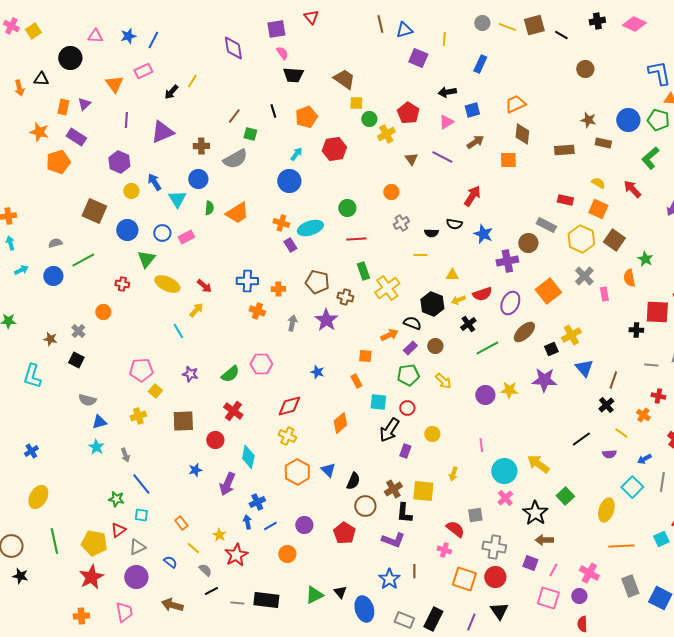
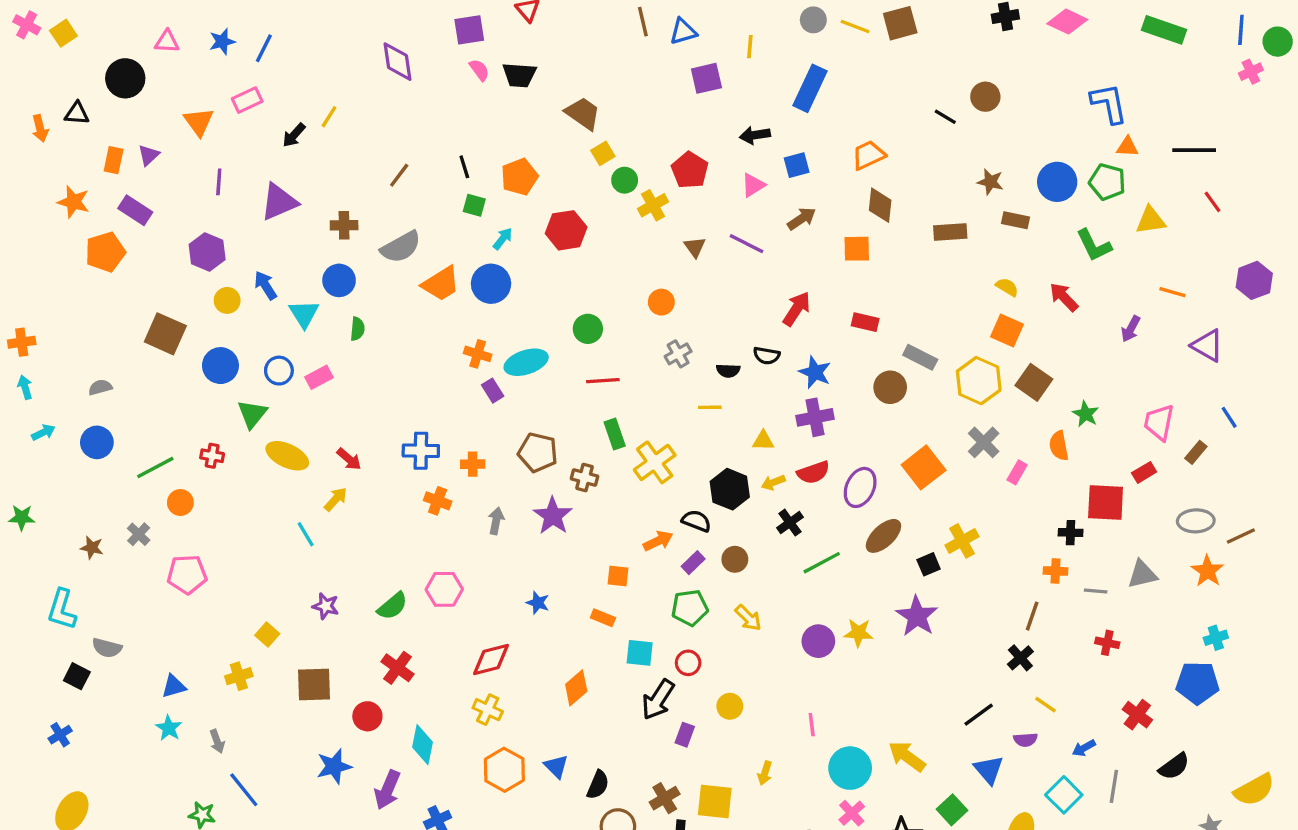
black line: (561, 35) -> (945, 117), moved
purple square: (418, 58) -> (706, 78), turned -36
blue rectangle: (480, 64) -> (810, 88), size x1.5
black trapezoid: (293, 75) -> (519, 75), moved
yellow square: (356, 103) -> (603, 153), turned -32
green square: (250, 134) -> (474, 205), moved
green L-shape: (650, 158) -> (1094, 245), turned -75
red rectangle: (565, 200) -> (865, 322), moved
orange trapezoid: (237, 213) -> (441, 284), moved
green line: (83, 260) -> (155, 467), moved
purple cross: (507, 261) -> (815, 417), moved
pink rectangle: (604, 294) -> (1017, 472), turned 40
black square: (76, 360) -> (77, 676), moved
blue triangle: (584, 368) -> (989, 770), moved
pink pentagon: (141, 370) -> (187, 574), moved
purple star: (544, 380) -> (917, 616), turned 30
orange rectangle: (356, 381) -> (603, 618), turned -40
gray semicircle: (87, 400) -> (107, 648), moved
orange cross: (643, 415) -> (1056, 571), moved, turned -32
blue star: (195, 470) -> (334, 766), size x1.5

